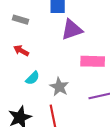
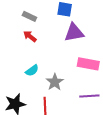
red arrow: (21, 51) -> (30, 36), moved

